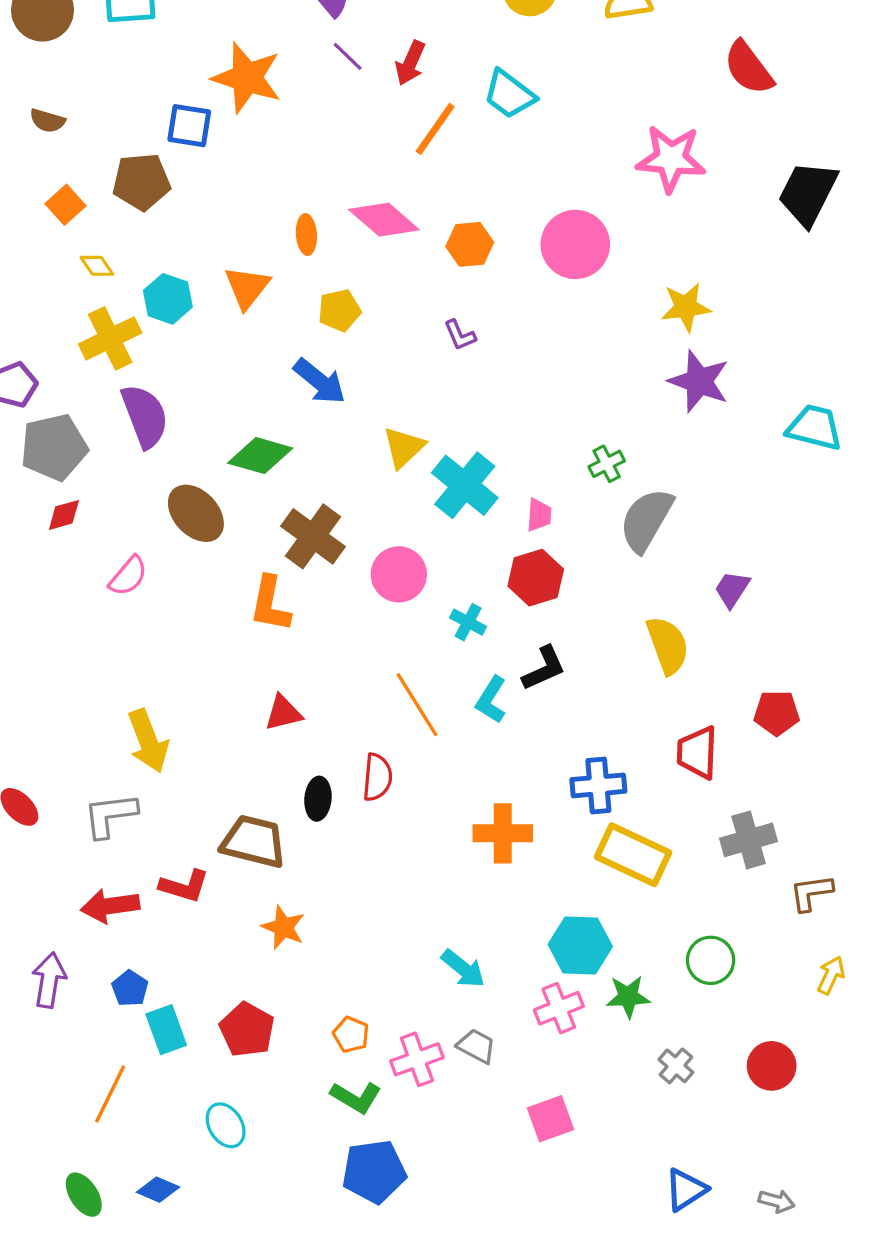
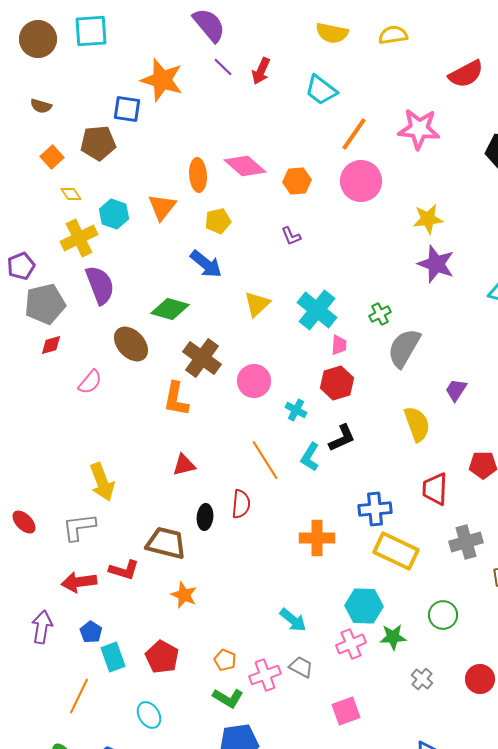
red semicircle: (749, 68) -> (466, 74), turned -81
orange line: (435, 129) -> (354, 134), moved
orange ellipse: (306, 235) -> (198, 175), size x1.4
cyan cross: (465, 485) -> (317, 310), moved

